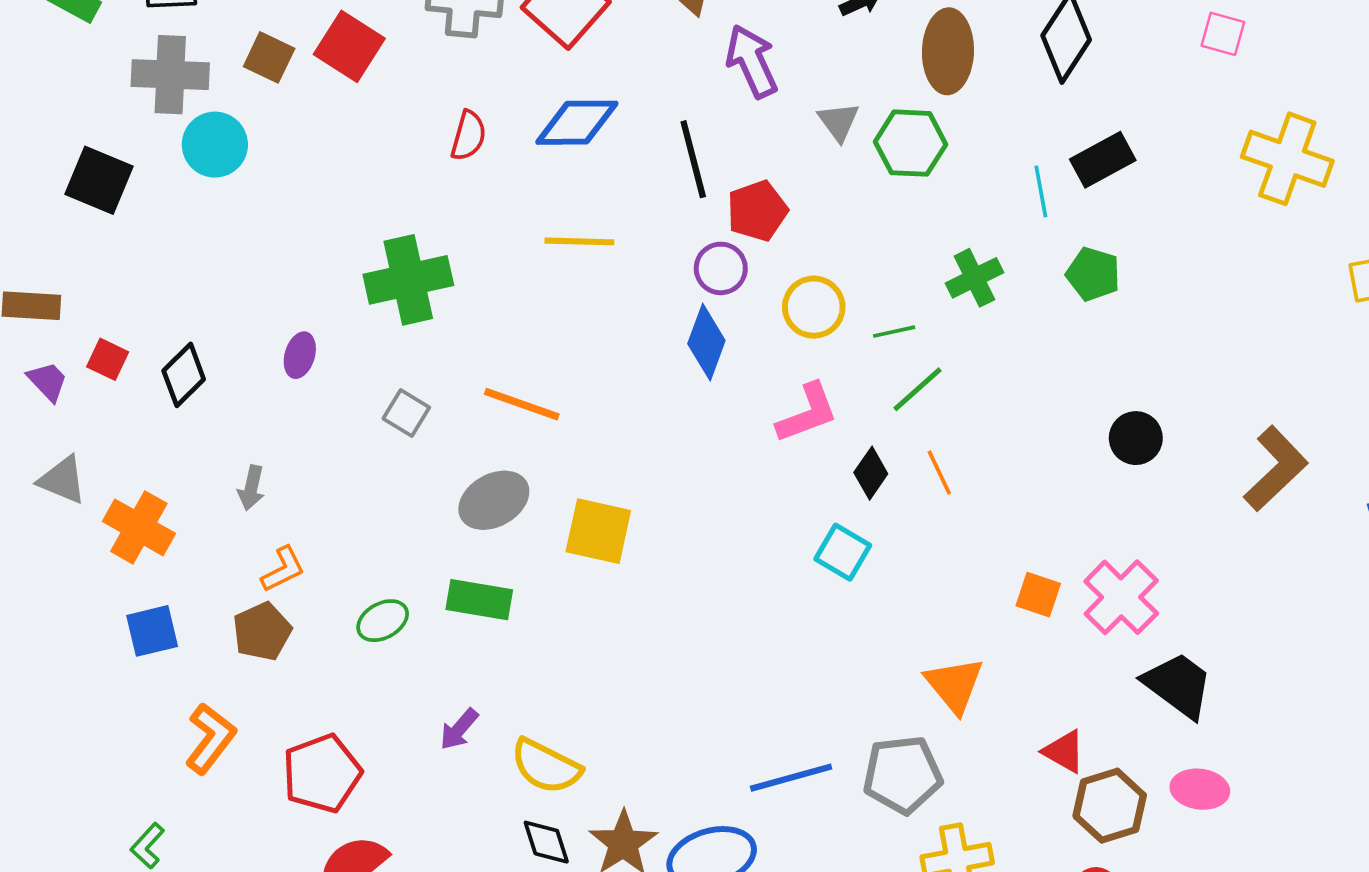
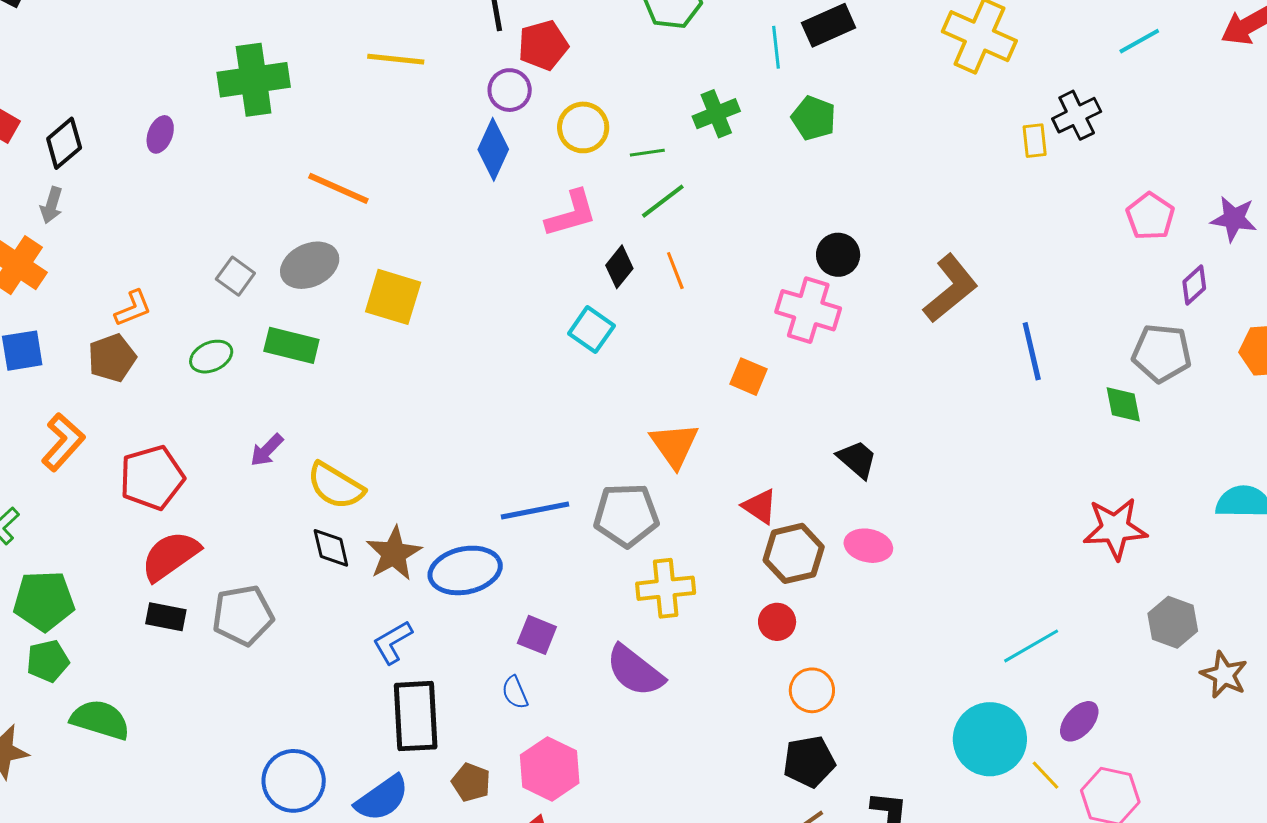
gray square: (406, 413) -> (235, 276), moved
gray arrow: (251, 488) -> (51, 205), moved
pink cross: (1121, 597) -> (808, 310), moved, turned -32
black trapezoid: (1178, 685) -> (857, 459), size x0.7

